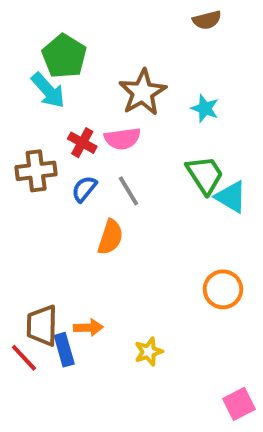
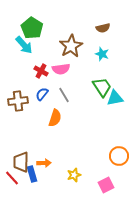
brown semicircle: (207, 20) -> (103, 28), moved
brown cross: (36, 171) -> (18, 101), moved
cyan triangle: (231, 197) -> (115, 98), turned -42
orange circle: (223, 289) -> (119, 156), moved
pink square: (239, 404) -> (106, 185), moved

